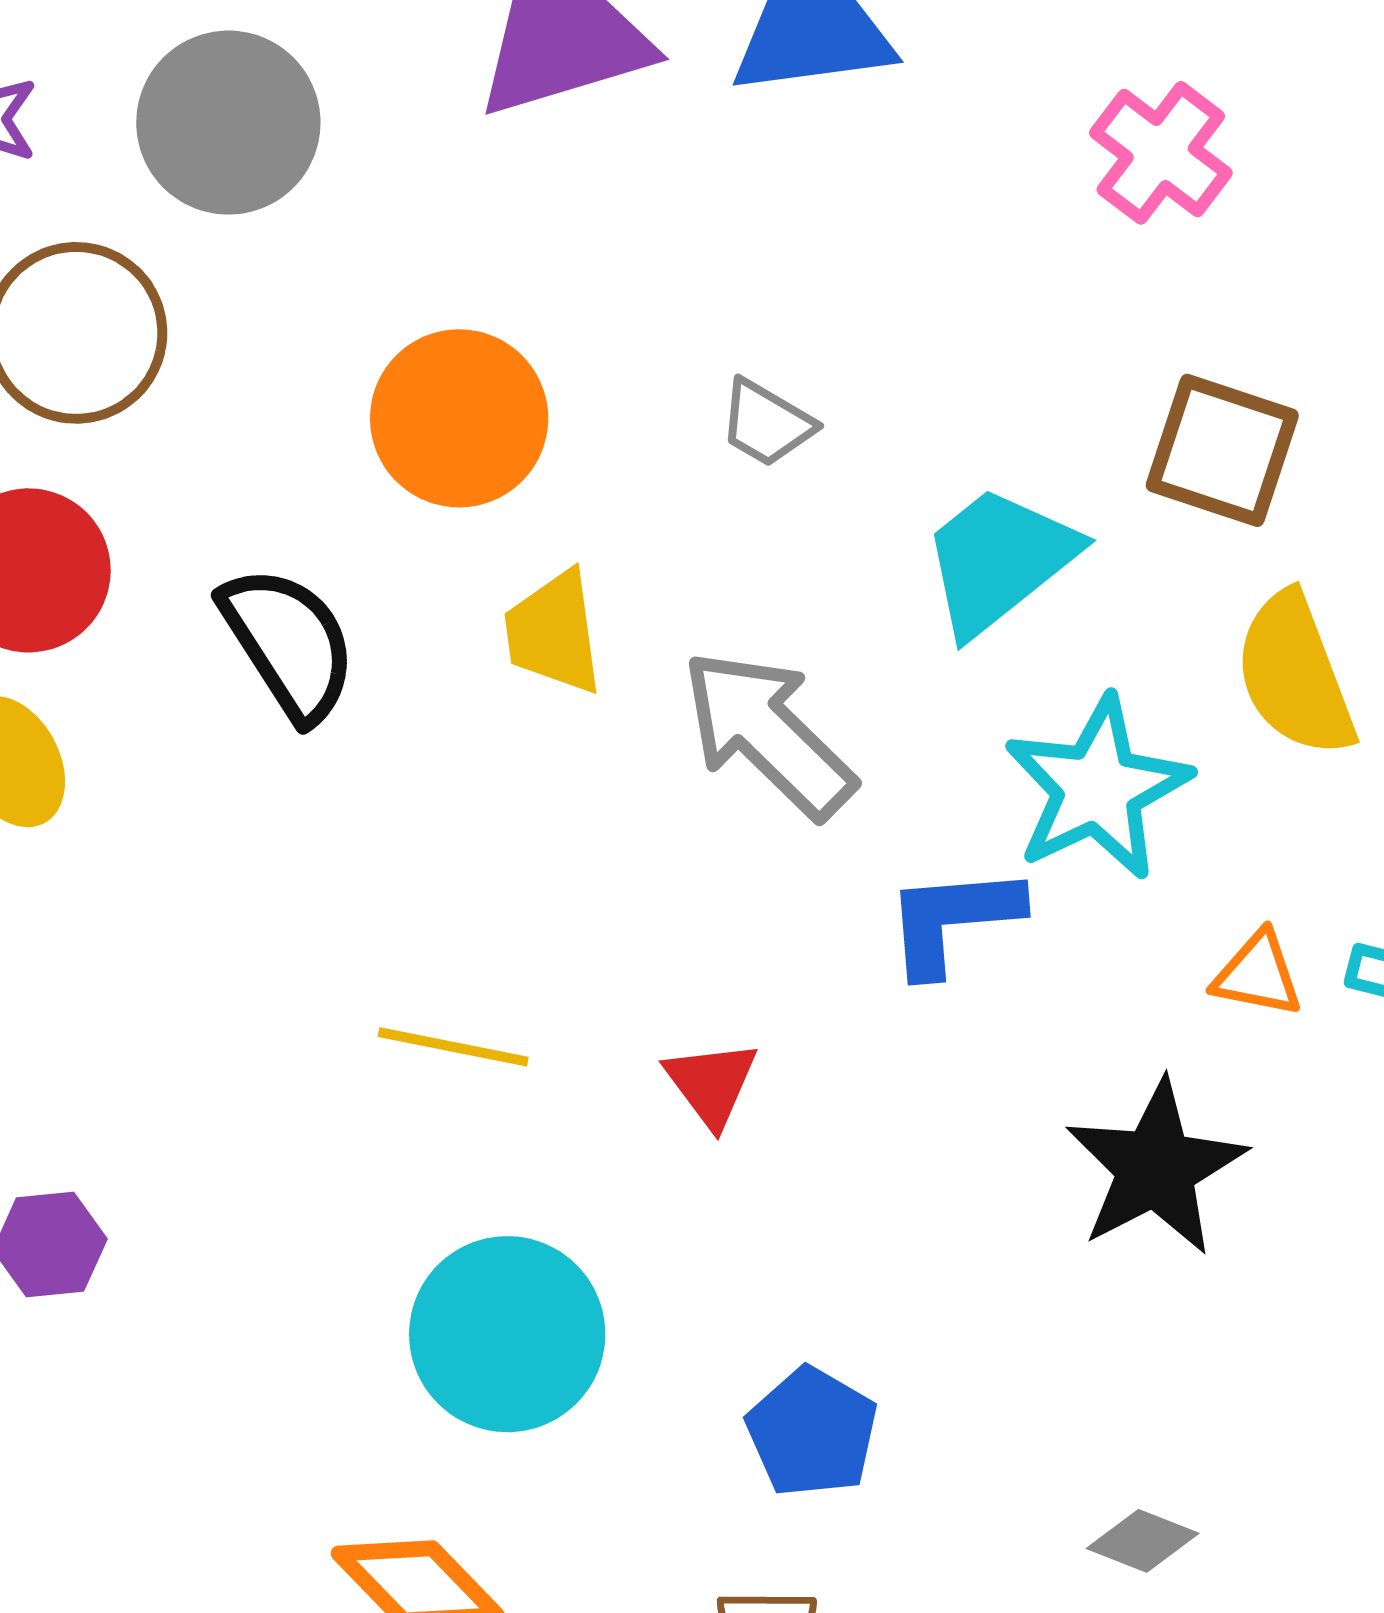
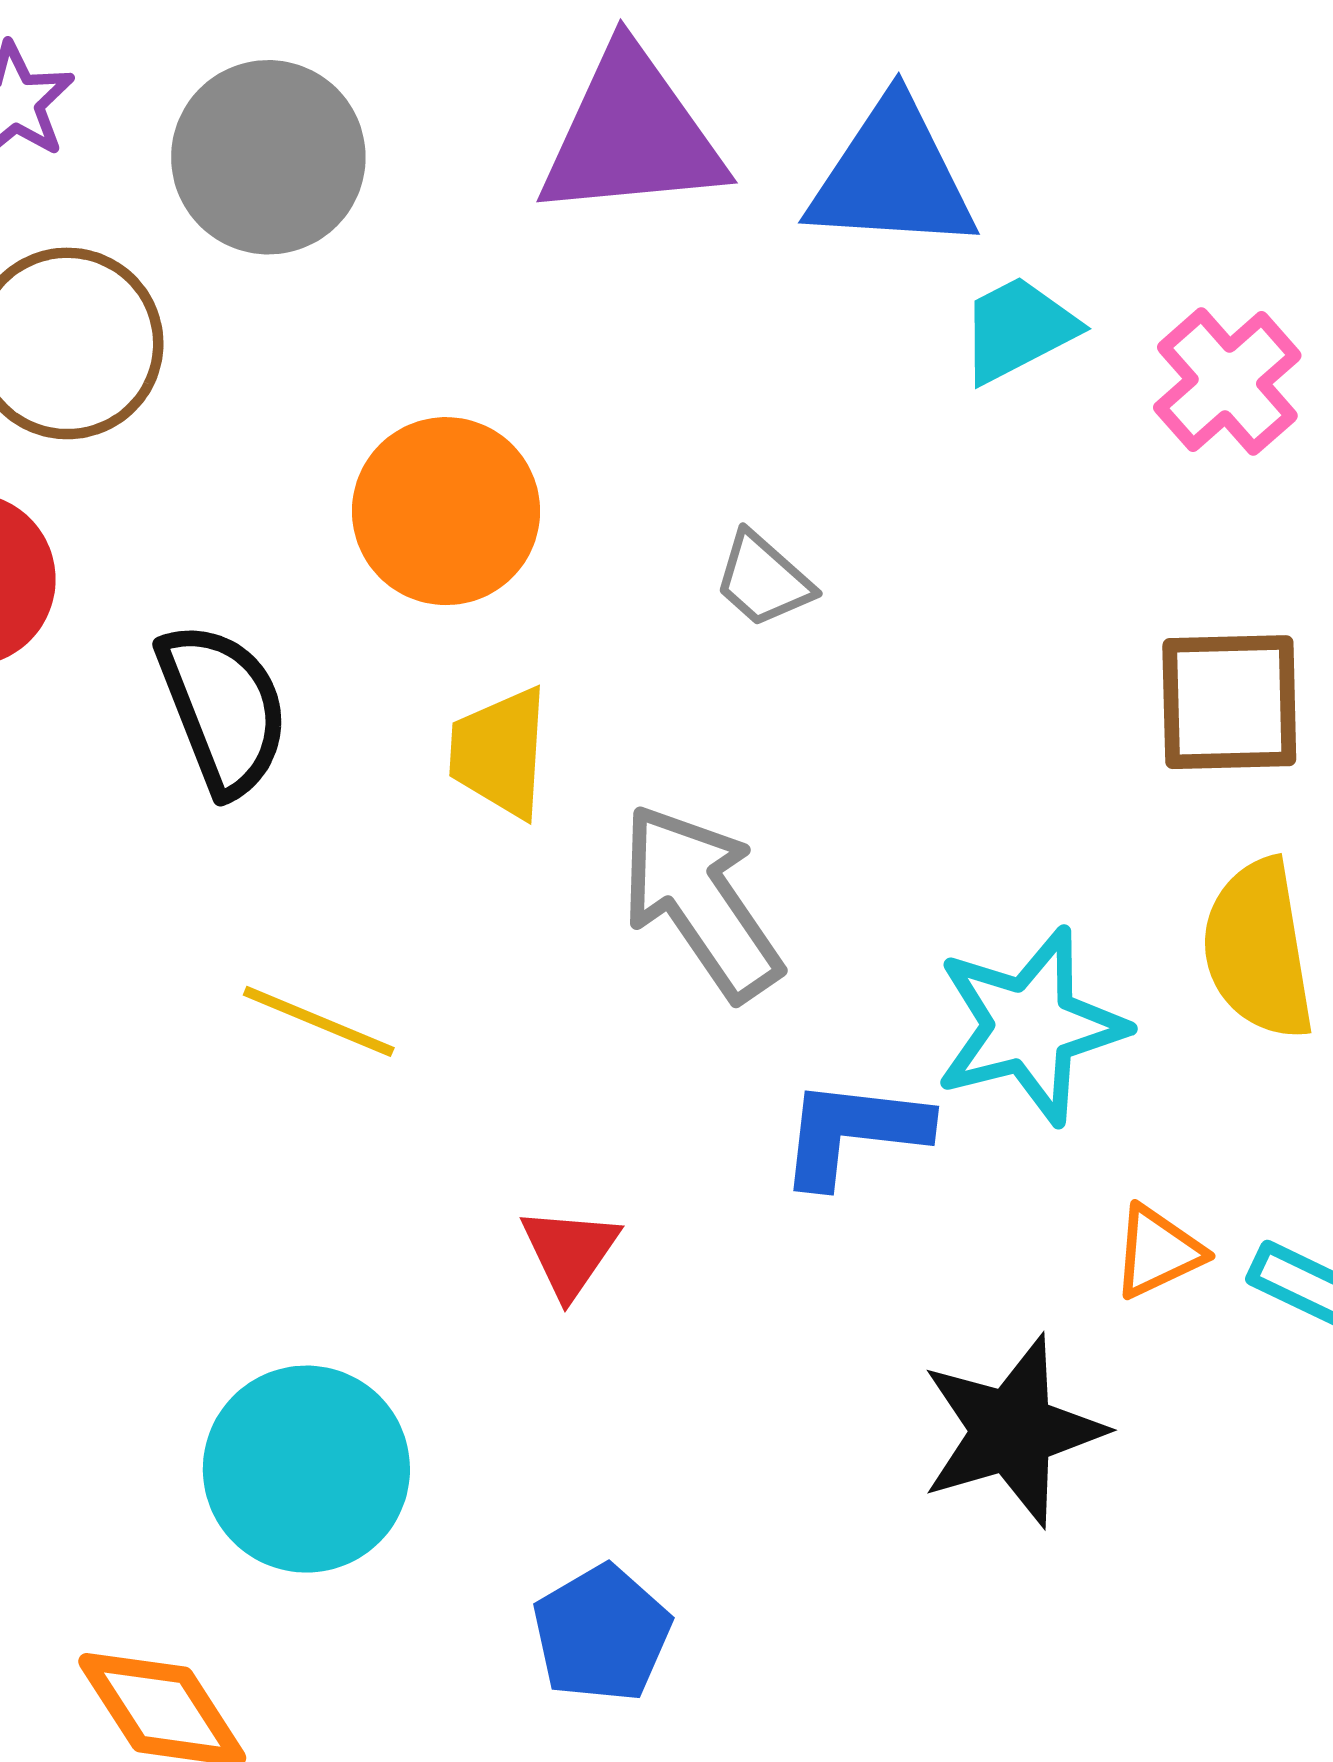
brown square: (1222, 450) -> (1229, 702), turned -31
cyan trapezoid: (999, 560) -> (1018, 329), moved, size x0.7
orange triangle: (1258, 974) -> (1158, 1252), turned -48
yellow line: (453, 1047) -> (319, 1021), moved

